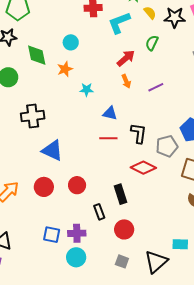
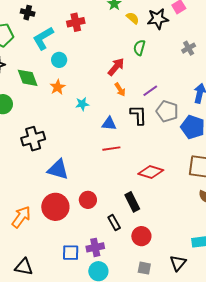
cyan L-shape: (119, 23) -> (43, 38), moved
black L-shape: (139, 133) -> (138, 115), moved
gray pentagon: (167, 146) -> (167, 111), moved, turned -30
red circle: (44, 187) -> (55, 207), size x1.4
black triangle: (156, 262) -> (178, 263), size x0.7

